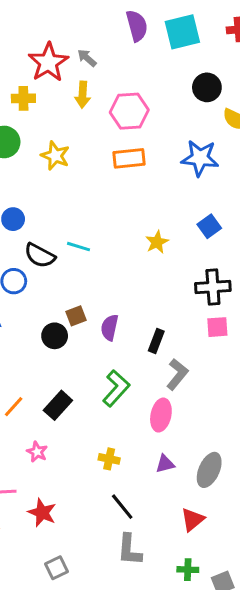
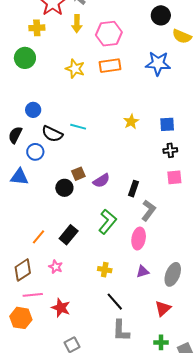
yellow star: (55, 156) -> (75, 69), moved
blue square: (209, 226) -> (167, 124), moved, turned 35
black cross: (213, 287) -> (170, 150), size x0.6
purple semicircle: (110, 327) -> (101, 181), turned -132

